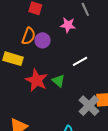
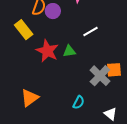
yellow rectangle: (13, 59) -> (24, 30), turned 36
green triangle: (59, 81) -> (69, 51), turned -48

